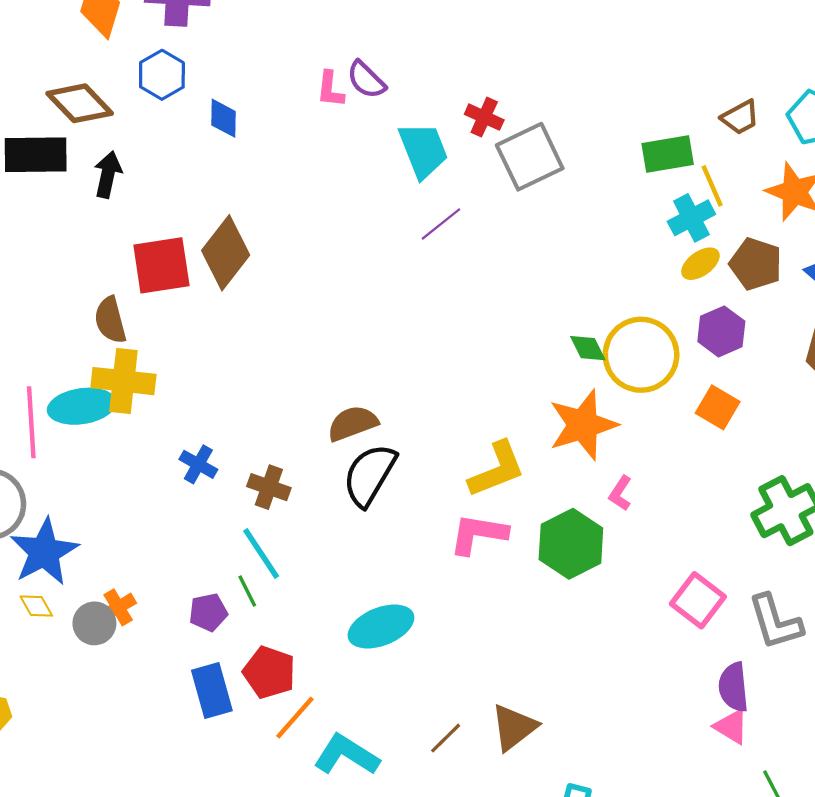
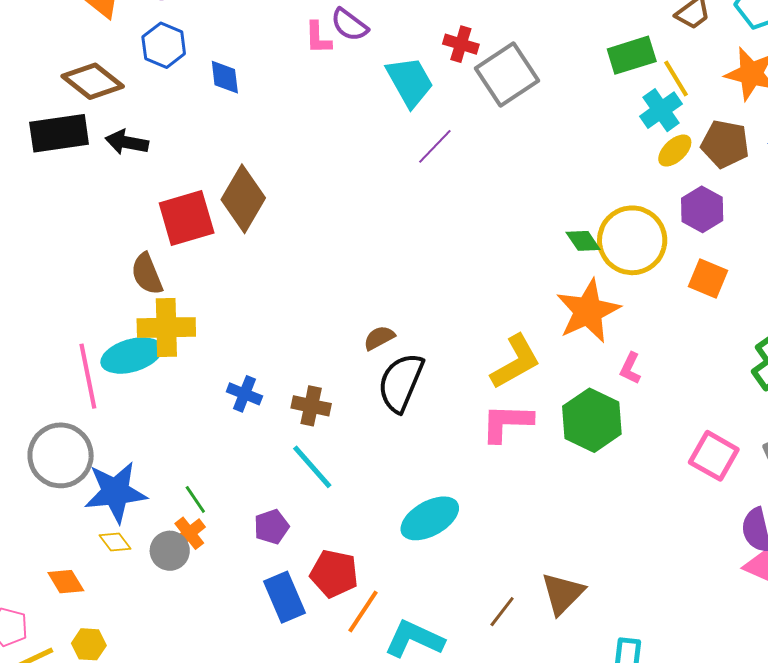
black arrow: (108, 174) -> (127, 142), turned -84
brown semicircle: (353, 423) -> (379, 338), size x0.7
blue star: (44, 552) -> (115, 492), turned 30
green line: (247, 591) -> (195, 499), moved

